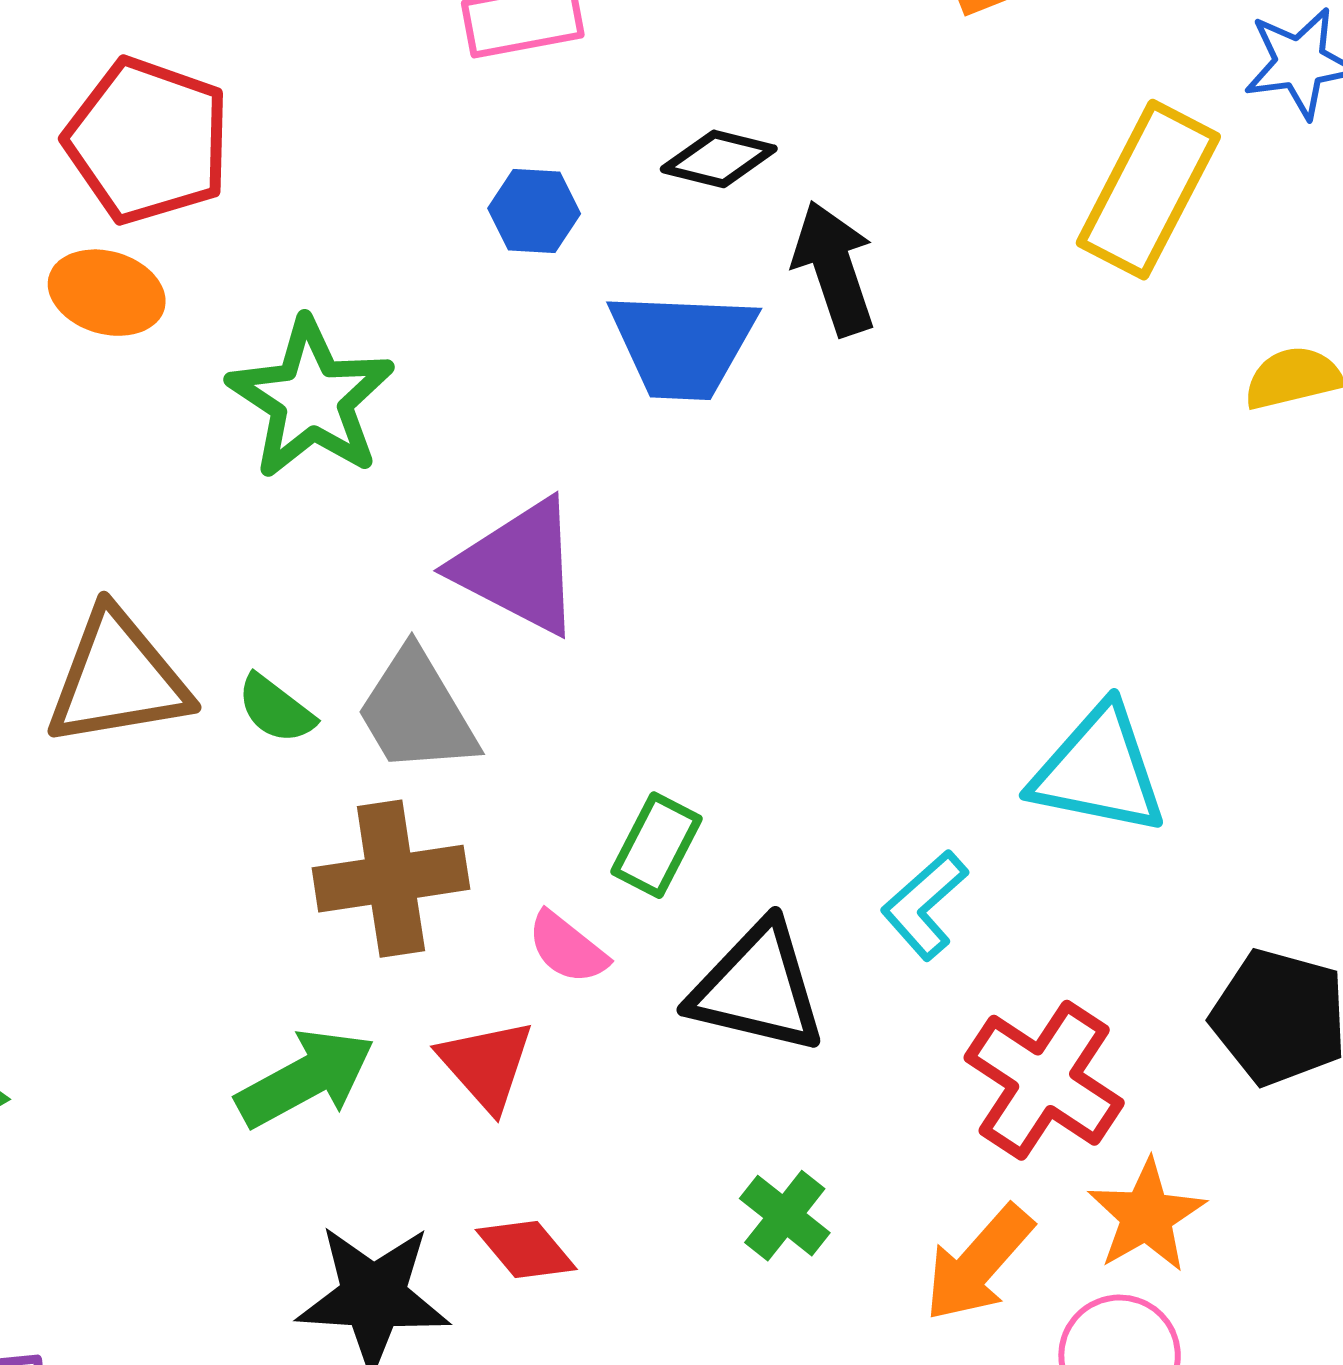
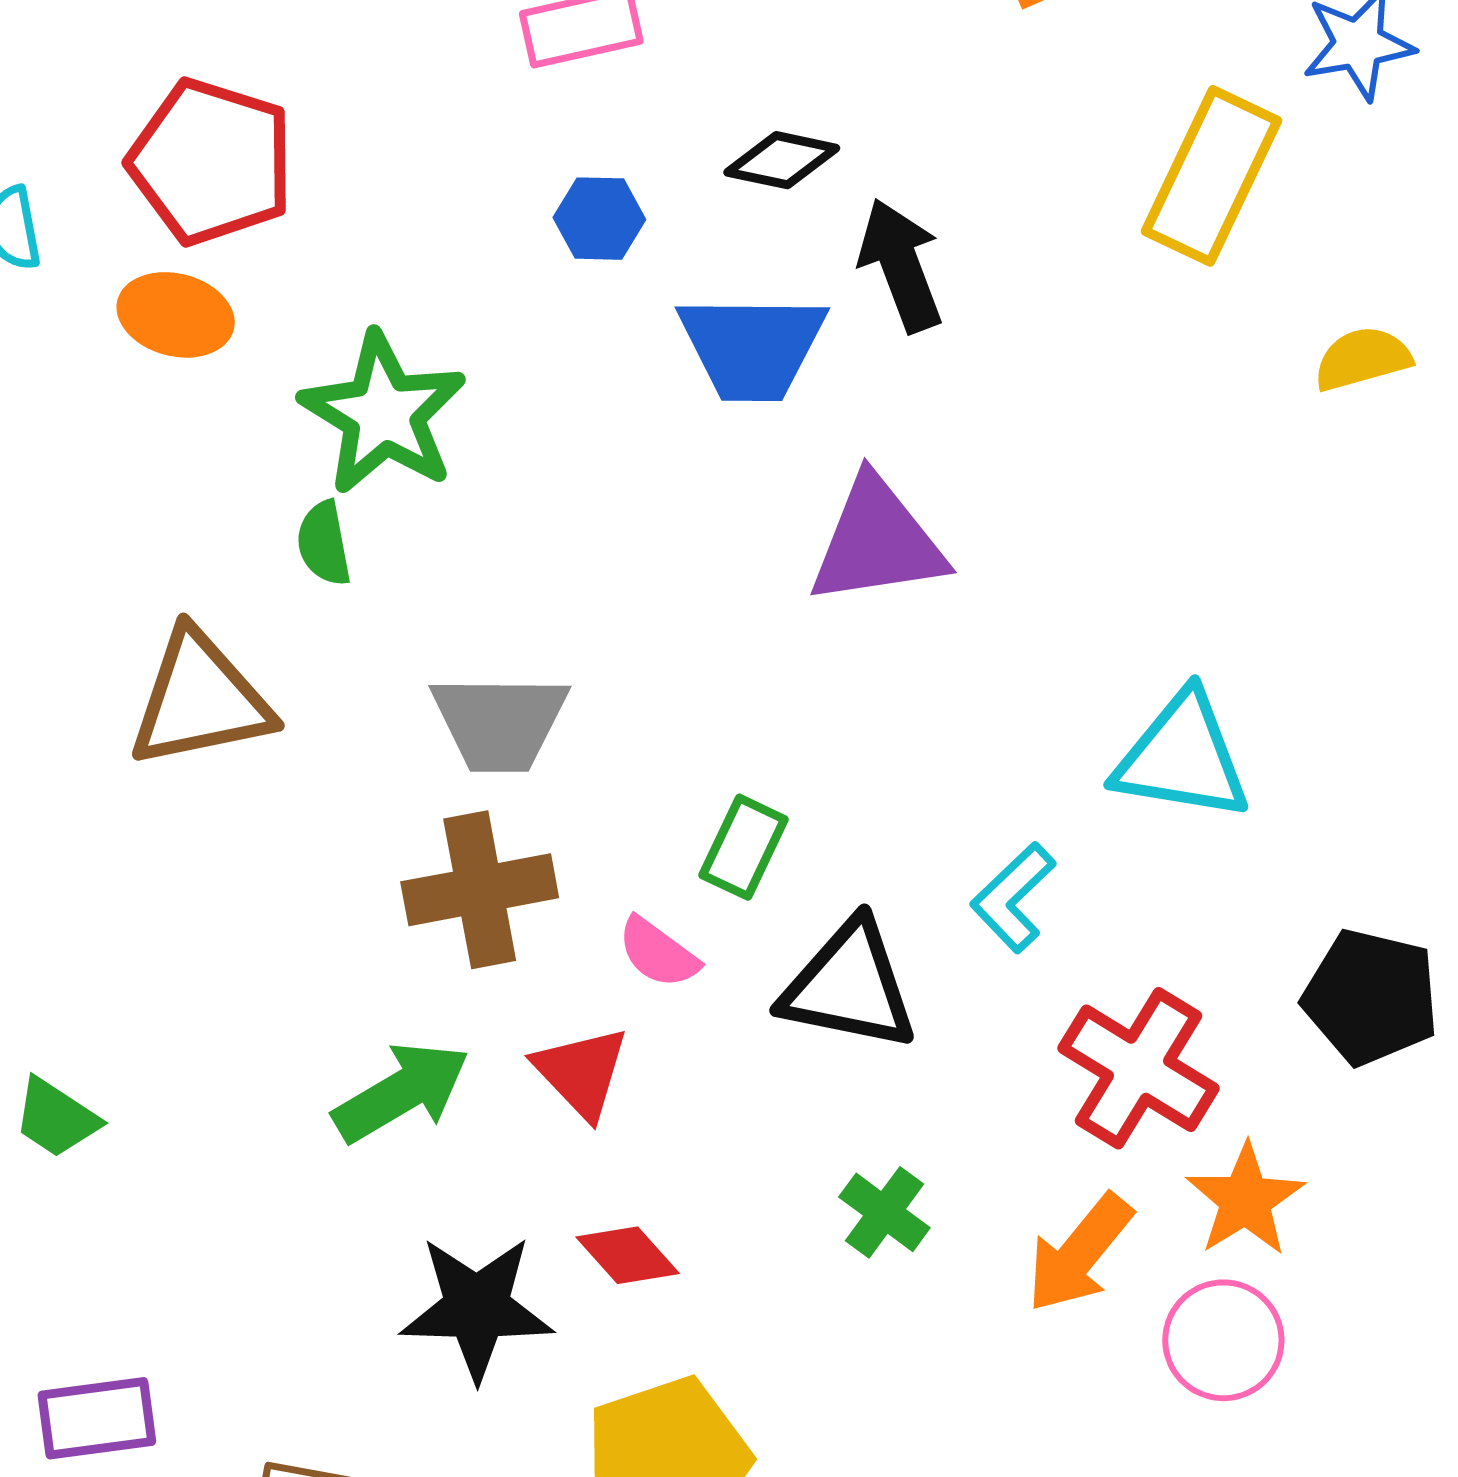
purple triangle: (519, 567) -> (877, 542), moved, turned -34
green semicircle: (276, 709) -> (324, 543), moved, turned 44
gray trapezoid: (417, 712) -> (500, 722), turned -57

